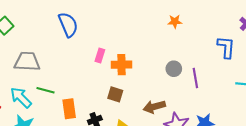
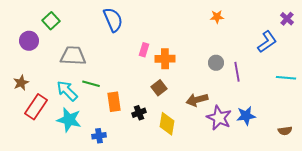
blue L-shape: (226, 47) -> (267, 42), turned 50
brown square: (115, 94) -> (159, 88), turned 35

